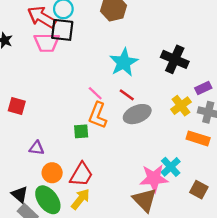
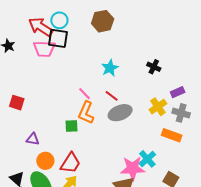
black cross: (175, 59) -> (154, 67), size x0.6
cyan star: (124, 62) -> (110, 68), size x0.7

